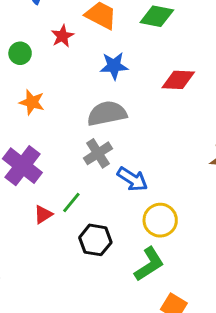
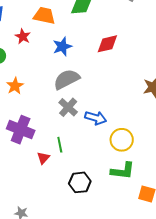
orange star: (32, 102) -> (15, 86), turned -30
green line: (71, 202) -> (60, 145), turned -35
black hexagon: (95, 240) -> (80, 182), moved
green L-shape: (149, 264) -> (123, 171), turned 55

